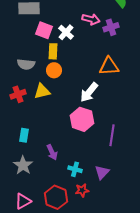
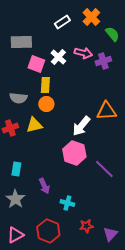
white cross: (66, 32) -> (58, 57), moved
orange triangle: (109, 66) -> (106, 111), moved
purple line: (112, 135) -> (104, 169), turned -55
purple triangle: (102, 172) -> (110, 234), moved
red star: (82, 190) -> (86, 226), moved

